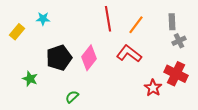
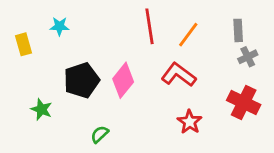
yellow rectangle: (17, 32) -> (23, 44), turned -56
red star: (153, 88) -> (190, 122), moved

